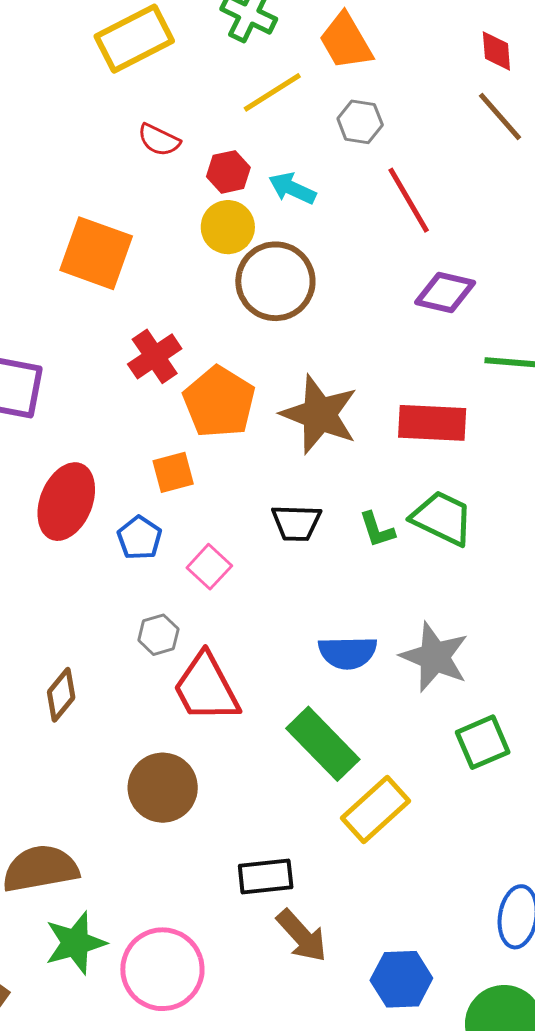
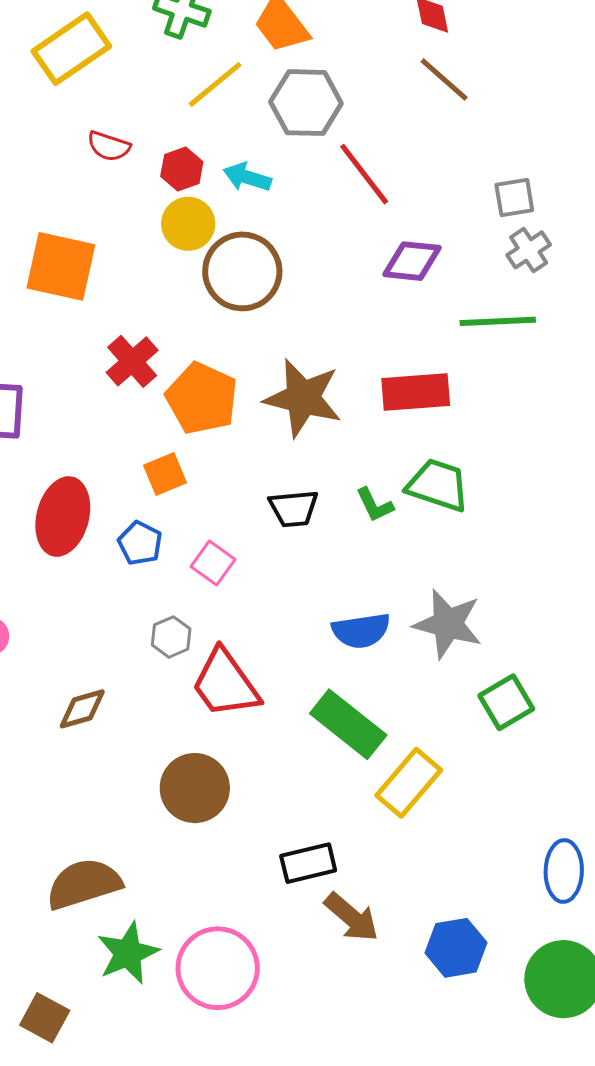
gray hexagon: (360, 122) -> (306, 103), size x1.6
brown diamond: (61, 695) -> (82, 709), turned 42

